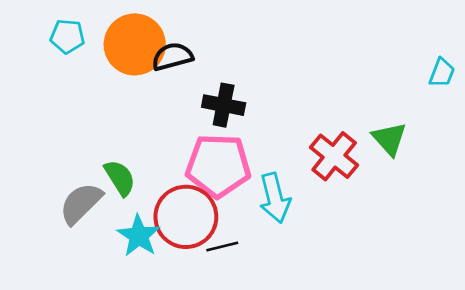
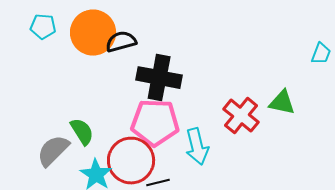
black cross: (224, 105) -> (159, 78), size x1.4
green triangle: (389, 139) -> (282, 103), turned -36

